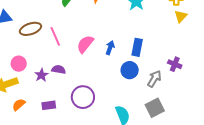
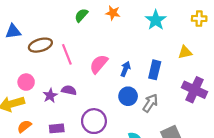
yellow triangle: (181, 16) -> (185, 52), moved, turned 32
purple cross: (175, 64) -> (195, 90), size x1.6
blue circle: (130, 70) -> (128, 96), moved
gray arrow: (154, 79) -> (150, 103), moved

